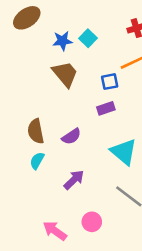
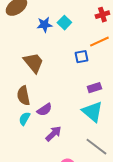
brown trapezoid: (65, 74) -> (33, 63), moved
purple rectangle: (106, 108) -> (94, 88), moved
purple semicircle: (71, 136) -> (44, 110), moved

